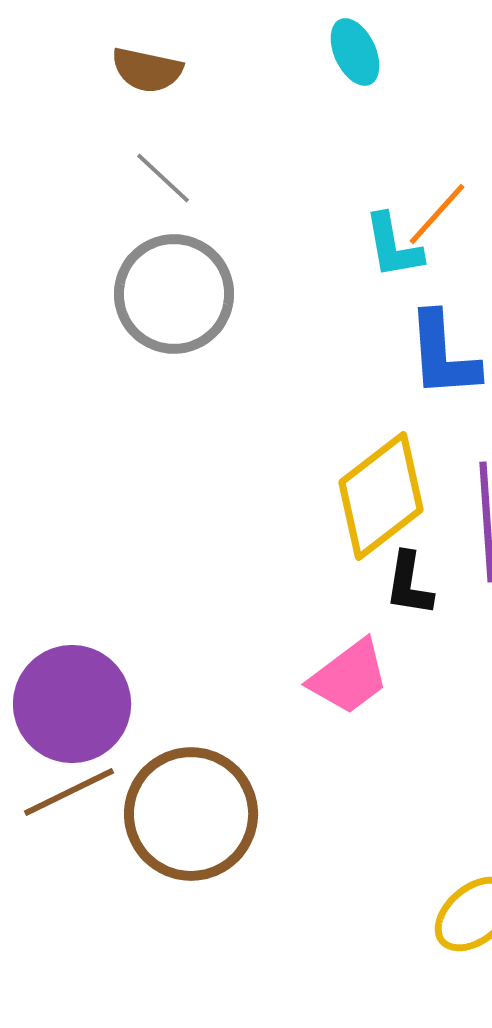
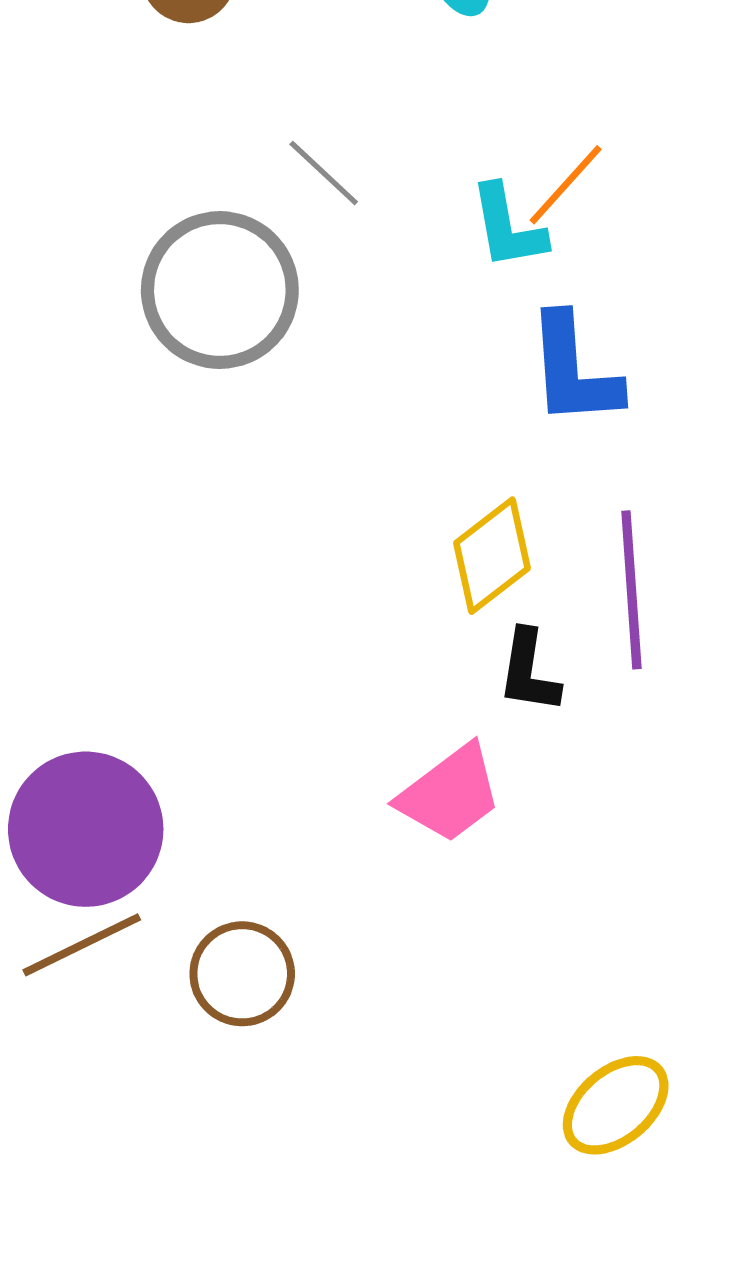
gray line: (163, 178) -> (324, 173), moved
yellow diamond: (381, 496) -> (492, 556), size x0.7
brown circle: (191, 814) -> (242, 974), size x0.6

